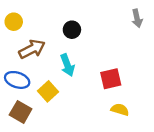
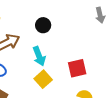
yellow square: (48, 91) -> (43, 79), moved

